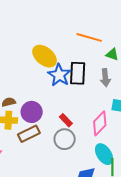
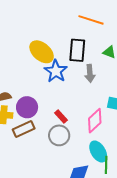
orange line: (89, 37) -> (91, 20), moved
black rectangle: (78, 73) -> (77, 50), moved
gray arrow: (105, 78) -> (90, 73), moved

